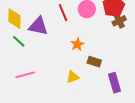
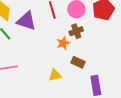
brown cross: (119, 21) -> (76, 31), moved

